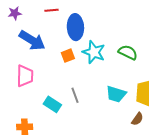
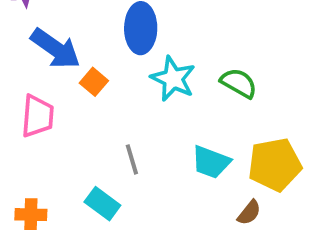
orange square: (68, 56) -> (94, 82), moved, turned -32
cyan rectangle: (52, 104) -> (102, 204), moved

